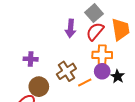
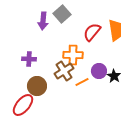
gray square: (94, 13) -> (62, 14), moved
purple arrow: (70, 28) -> (43, 21), moved
orange cross: (102, 55) -> (73, 55), moved

